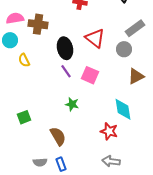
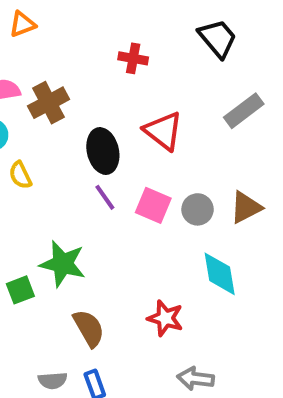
brown cross: (38, 24) -> (49, 103), turned -36
gray circle: (124, 49) -> (198, 209), moved
green star: (72, 104) -> (63, 264), moved, size x1.6
red star: (109, 131) -> (165, 318), moved

